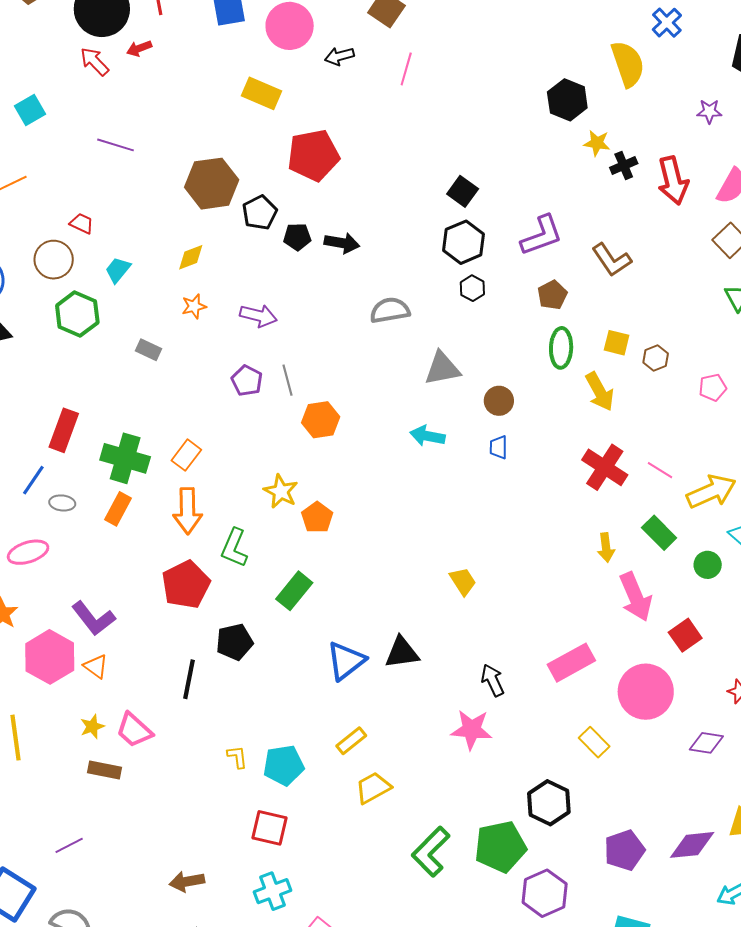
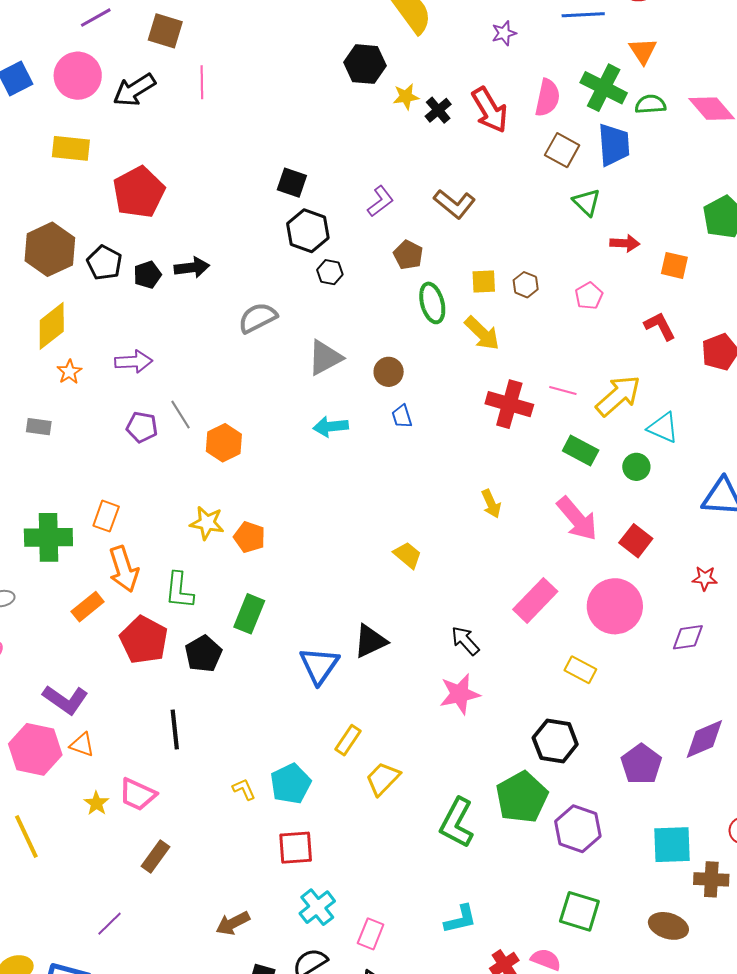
black arrow: (339, 56) -> (134, 90), size x1.5
purple L-shape: (542, 235) -> (380, 201), size x0.7
yellow diamond: (191, 257) -> (52, 326), size x1.6
orange rectangle: (118, 509) -> (88, 607), moved, turned 40
yellow arrow: (606, 548) -> (491, 504), moved
black pentagon: (234, 642) -> (203, 654), moved
brown rectangle: (105, 770) -> (155, 856), moved, turned -48

